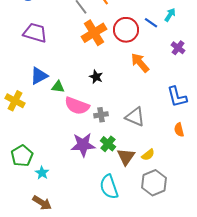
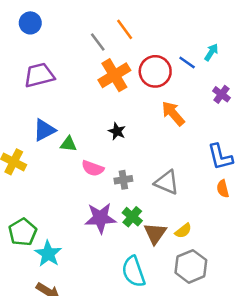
purple trapezoid: (35, 33) -> (39, 75), turned -30
pink semicircle: (77, 106) -> (93, 168), size x0.7
orange semicircle: (179, 130) -> (223, 189), moved
cyan star: (42, 173) -> (48, 254), size x1.5

